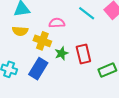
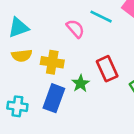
pink semicircle: (57, 23) -> (75, 29), moved, turned 63
green star: (61, 53) -> (81, 83), moved

